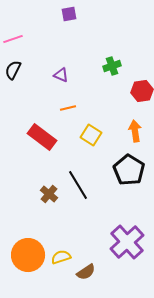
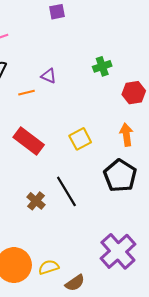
orange line: (68, 108) -> (27, 93), moved
yellow square: (91, 135) -> (80, 139), turned 30

